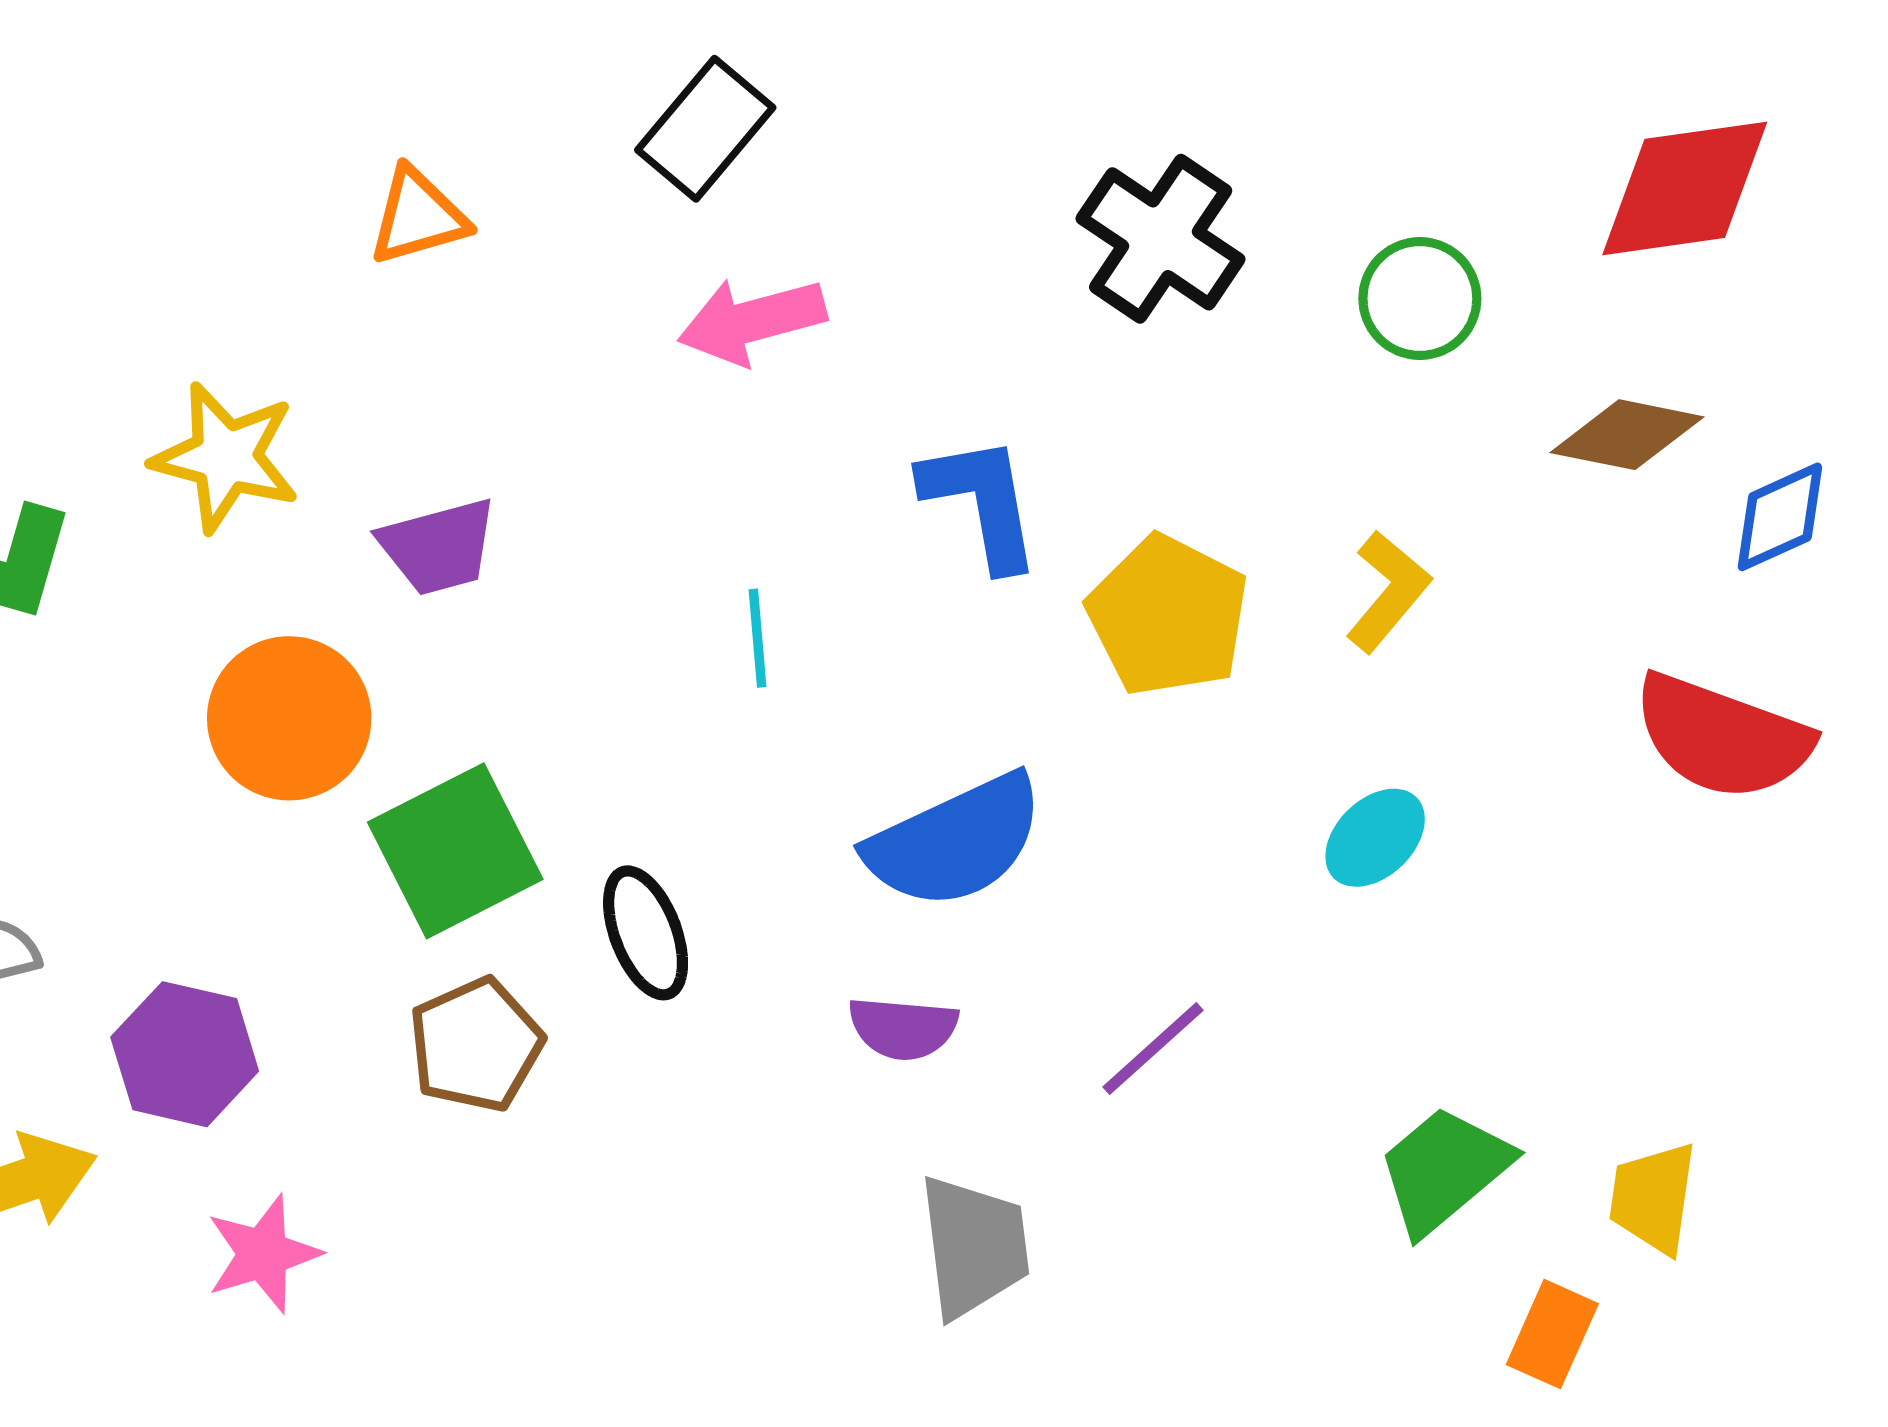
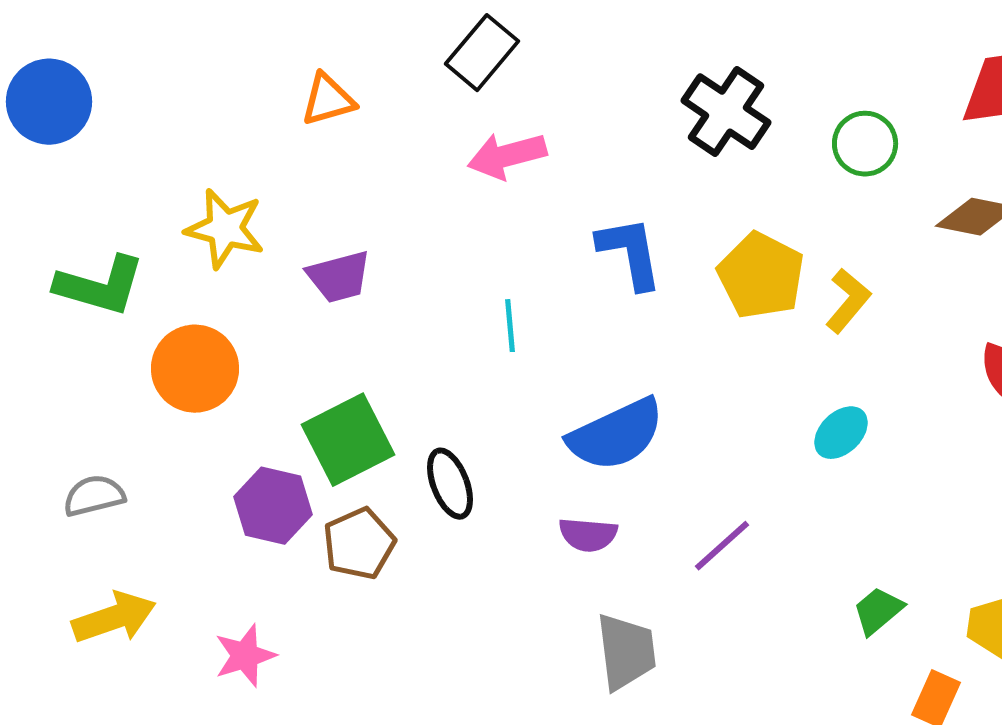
yellow pentagon: (1168, 616) -> (761, 276), moved
orange circle: (289, 718) -> (195, 369), moved
purple hexagon: (185, 1054) -> (273, 506), moved
green trapezoid: (1444, 1170) -> (878, 611), size x0.7

